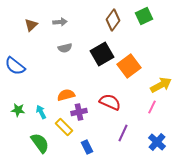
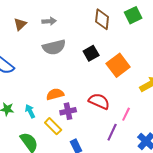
brown diamond: (113, 20) -> (102, 19), turned -30
gray semicircle: (65, 48) -> (54, 47), size x1.6
black square: (102, 54) -> (91, 53), size x0.7
pink line: (152, 107) -> (126, 114), moved

